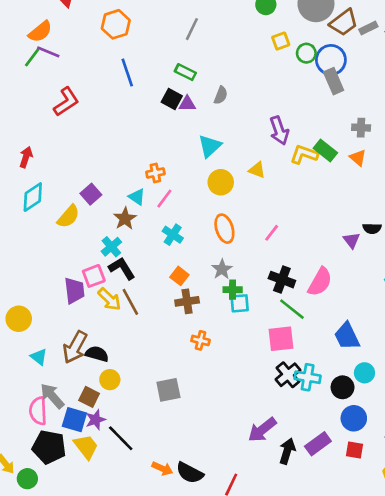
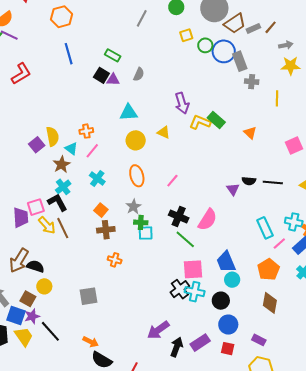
gray line: (192, 29) -> (142, 18), moved
gray rectangle: (334, 81) -> (240, 61), moved
gray cross: (361, 128) -> (252, 82), moved
cyan triangle: (210, 146) -> (129, 112), turned 36
orange triangle: (358, 158) -> (250, 133), moved
yellow semicircle: (68, 216) -> (53, 136), moved, turned -54
cyan cross: (111, 247) -> (63, 187), moved
pink square: (281, 339) -> (193, 269), moved
cyan circle: (364, 373) -> (232, 280), moved
orange arrow: (162, 468) -> (91, 342), moved

